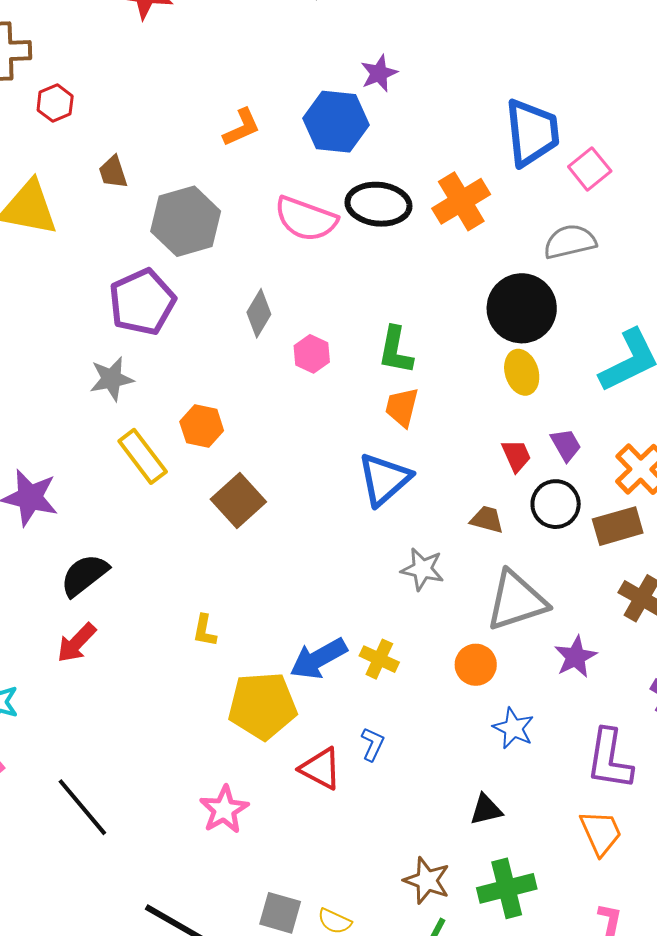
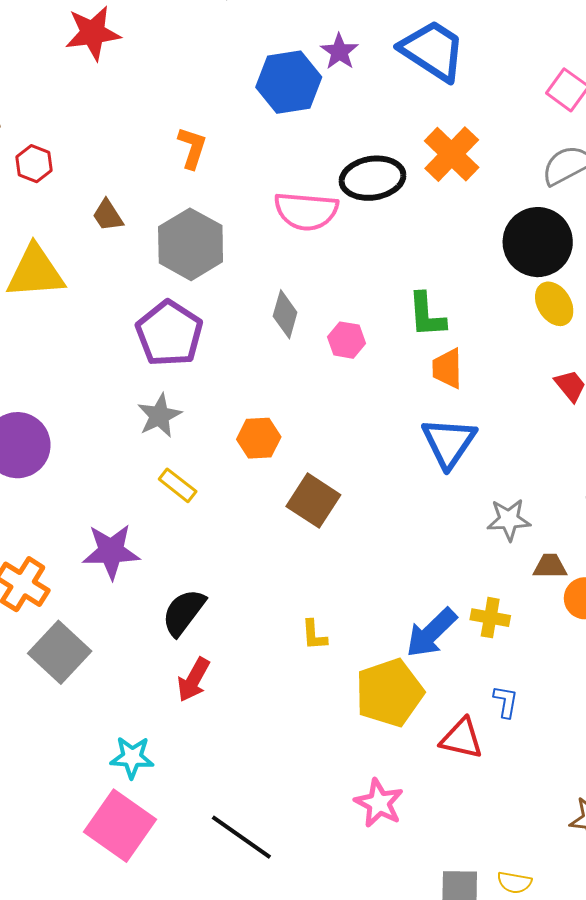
blue hexagon: (336, 122) -> (289, 82), moved
orange L-shape: (242, 127) -> (192, 148), moved, turned -33
blue trapezoid: (532, 132) -> (433, 50), moved, turned -36
yellow rectangle: (143, 456) -> (178, 485), moved, size x0.7
brown trapezoid: (487, 519) -> (550, 566), moved

